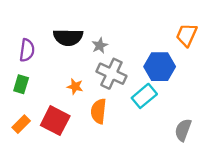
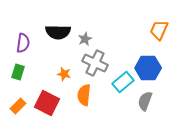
blue hexagon: (160, 67) -> (148, 68), moved
gray semicircle: (183, 130) -> (145, 101), moved

